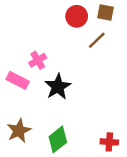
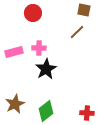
red circle: (77, 16) -> (33, 13), moved
pink cross: (38, 60) -> (39, 48), moved, turned 32
pink rectangle: (18, 80) -> (14, 52), moved, turned -42

